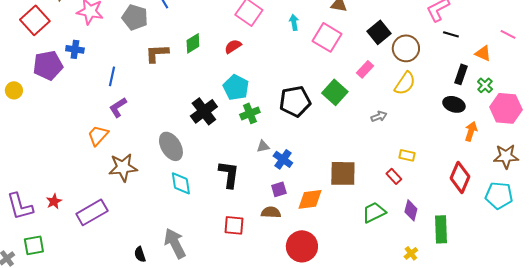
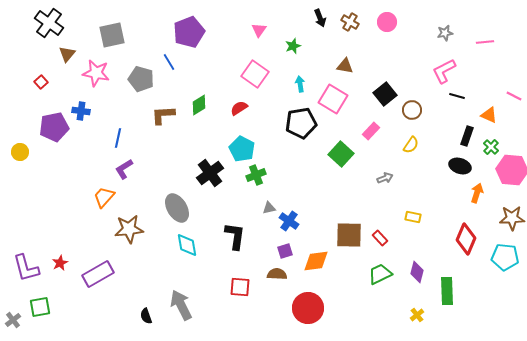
red square: (35, 20) -> (41, 82), size x0.5
brown circle: (406, 48) -> (412, 110), size x0.7
yellow semicircle: (405, 83) -> (411, 145), size x0.7
black pentagon: (295, 101) -> (301, 123), moved
red rectangle: (394, 176) -> (380, 238), moved

